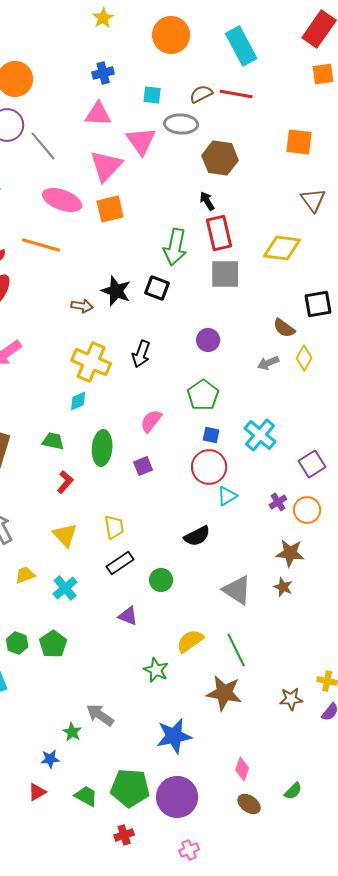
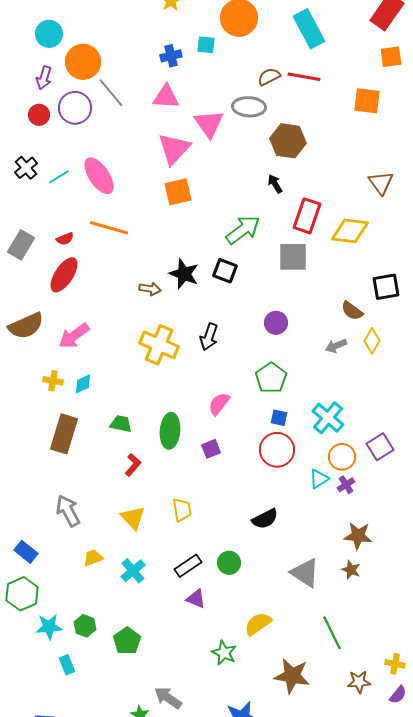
cyan square: (152, 95) -> (206, 45), moved
orange square: (299, 142) -> (367, 101), moved
gray line: (43, 146) -> (111, 93), moved
pink ellipse: (62, 200) -> (99, 176), moved, turned 36
red rectangle: (219, 233) -> (307, 216), moved, turned 32
green arrow: (175, 247) -> (243, 230), turned -138
cyan diamond: (78, 401) -> (83, 384), moved
cyan triangle: (227, 496) -> (319, 479), moved
orange circle: (307, 510) -> (342, 457), moved
black rectangle: (120, 563) -> (188, 566), moved
green pentagon: (53, 644) -> (127, 641), moved
green line: (236, 650) -> (332, 633), moved

